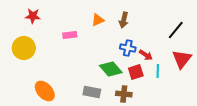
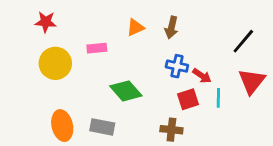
yellow circle: (24, 48) -> (55, 63), moved
green diamond: (111, 69) -> (126, 91), moved
orange ellipse: (45, 91) -> (62, 126), turned 30
gray rectangle: (92, 92) -> (102, 127), moved

